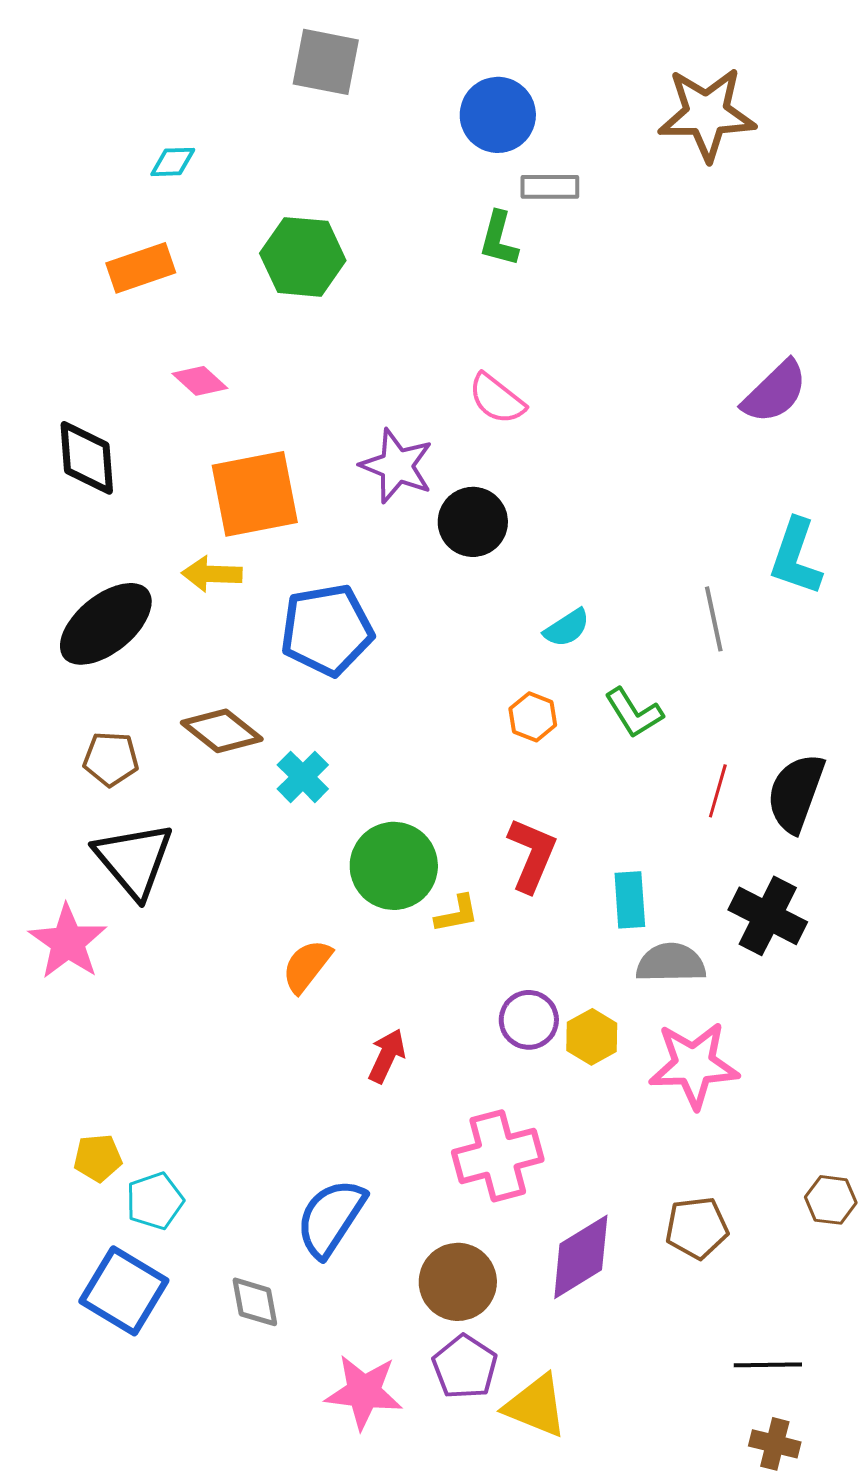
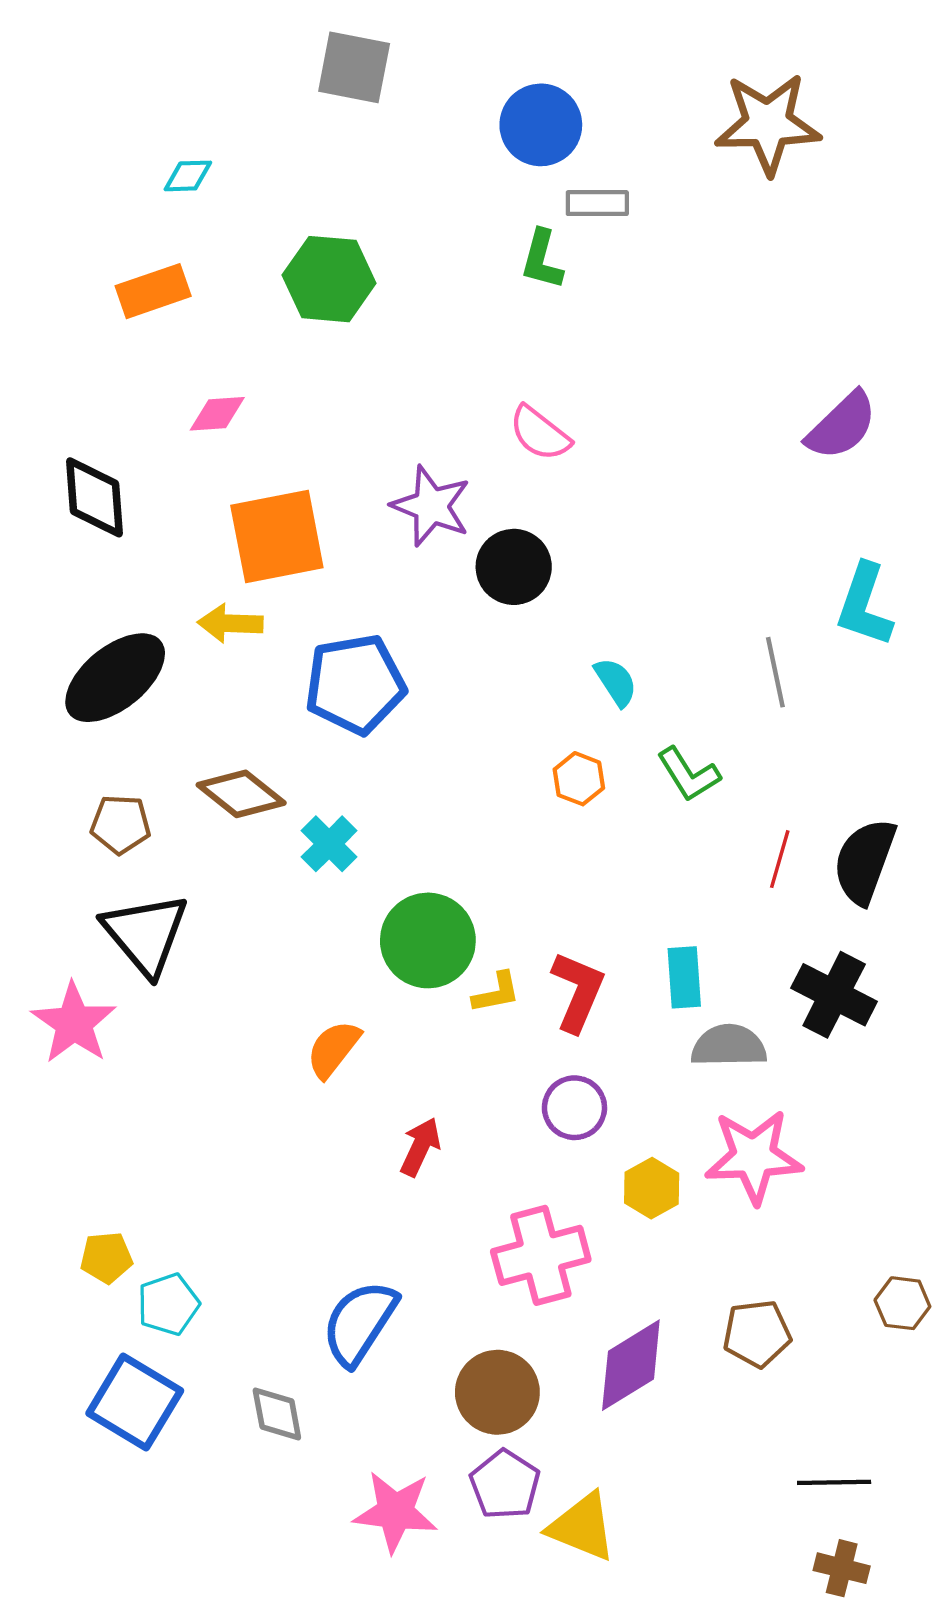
pink diamond: (200, 381) -> (217, 414), turned -46
cyan semicircle: (567, 628) -> (616, 682), turned -90
red L-shape: (532, 855) -> (578, 992), moved
yellow hexagon: (592, 1037) -> (652, 1188), moved

